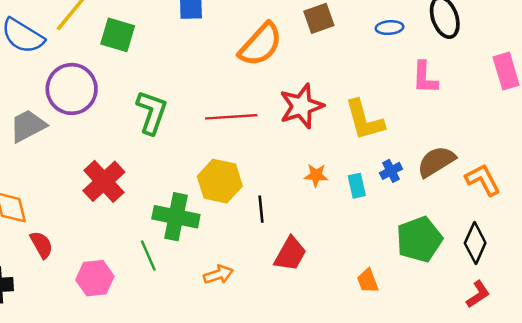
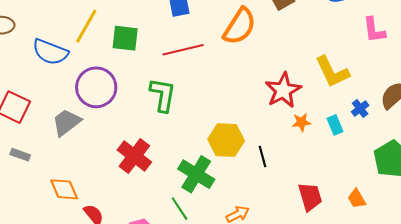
red star: (301, 106) -> (283, 90), moved
red line: (231, 117) -> (183, 50), moved
green cross: (176, 217) -> (196, 174), turned 30
red trapezoid: (290, 254) -> (310, 197), moved, turned -36

